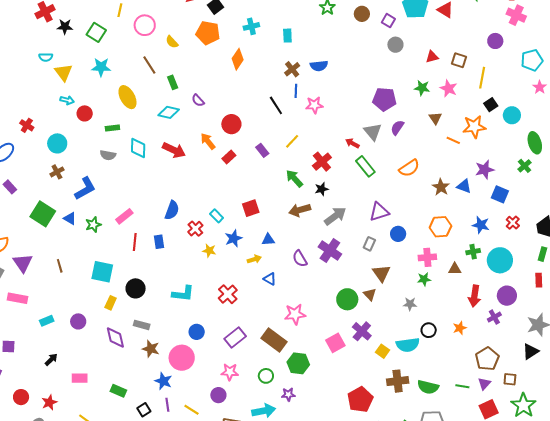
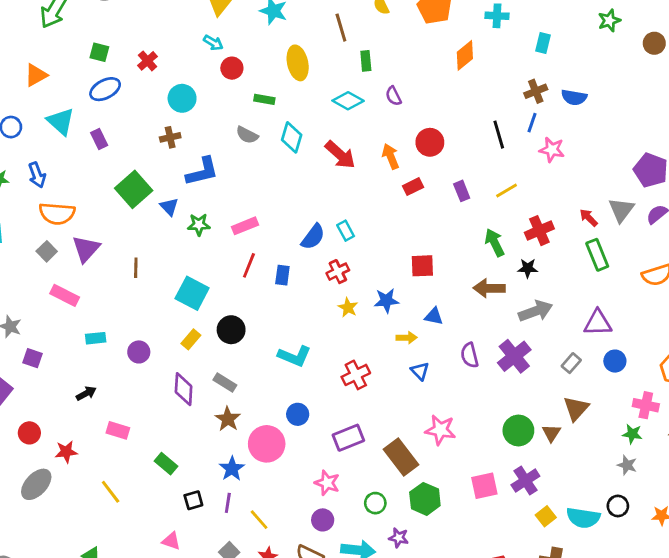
cyan rectangle: (217, 216) -> (346, 231), moved
gray star: (410, 304) -> (627, 465), moved
purple circle: (218, 395) -> (323, 520), moved

